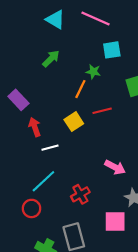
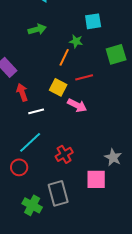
green arrow: (51, 59) -> (37, 29), turned 30
yellow square: (74, 122) -> (58, 87), turned -30
pink arrow: (115, 167) -> (77, 105), moved

